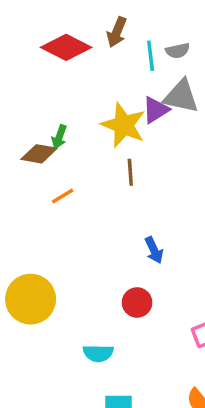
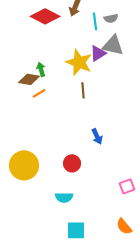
green arrow: (59, 137) -> (41, 69), turned 144
orange line: (63, 196) -> (39, 93), moved
red circle: (137, 302) -> (72, 163), moved

